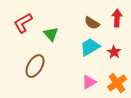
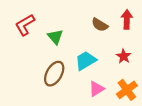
cyan trapezoid: (90, 47) -> (86, 61), moved
brown ellipse: (35, 66) -> (54, 74), moved

